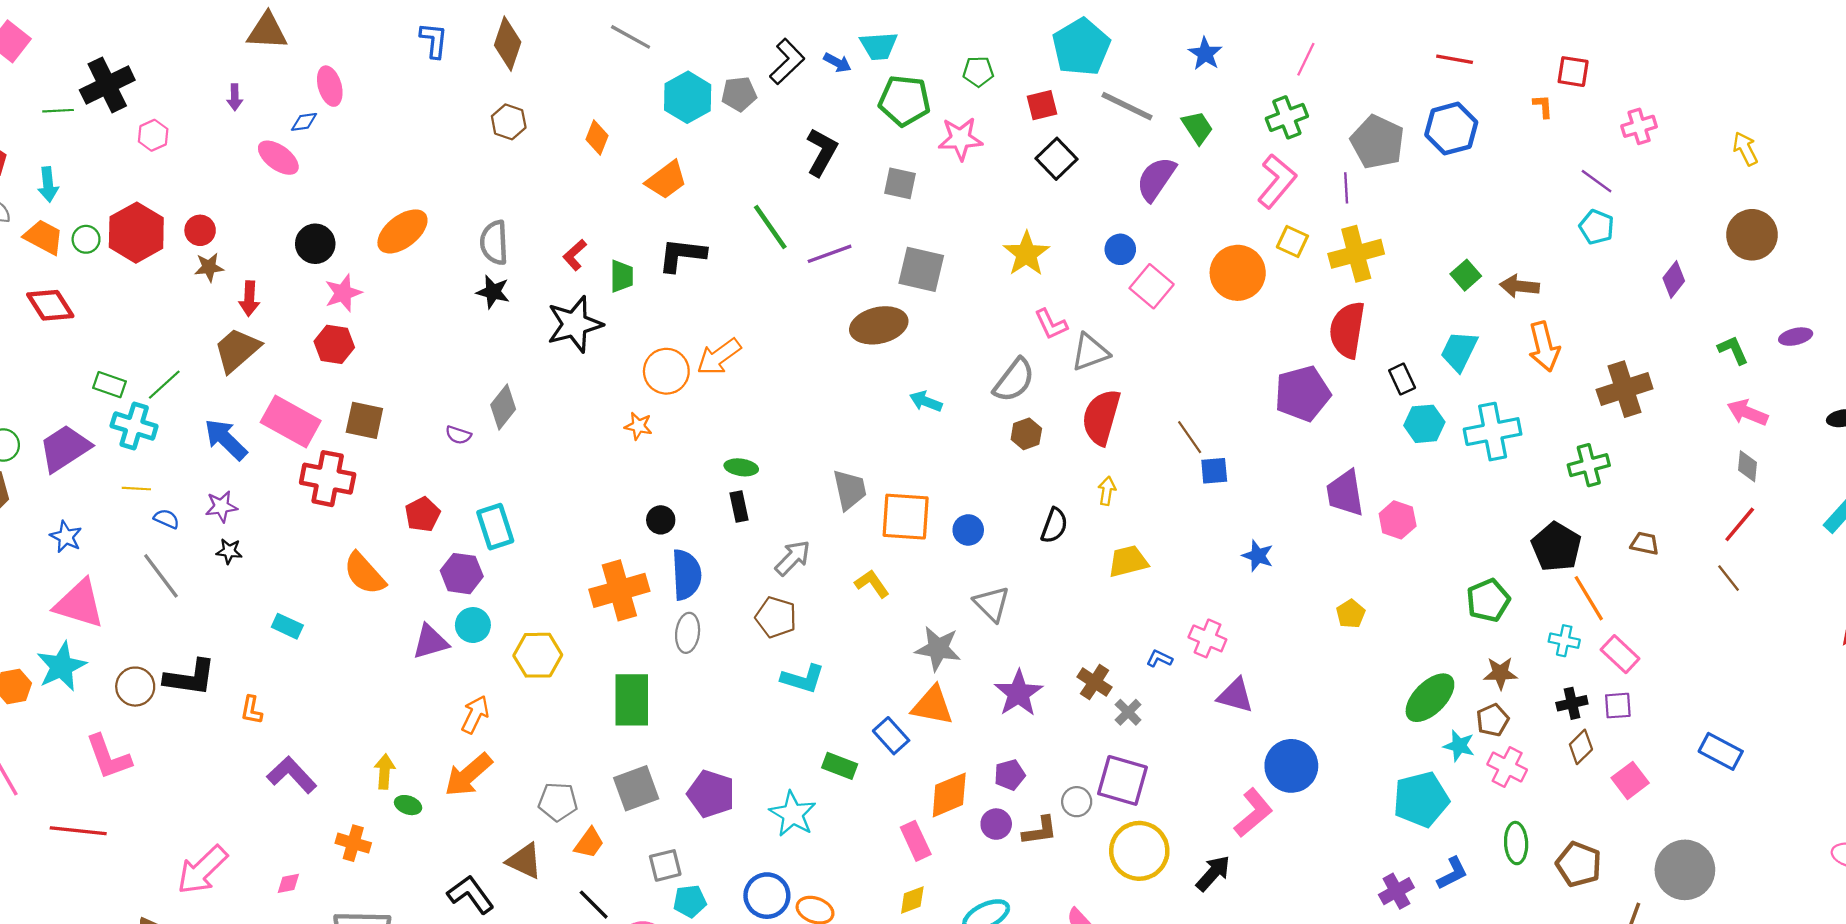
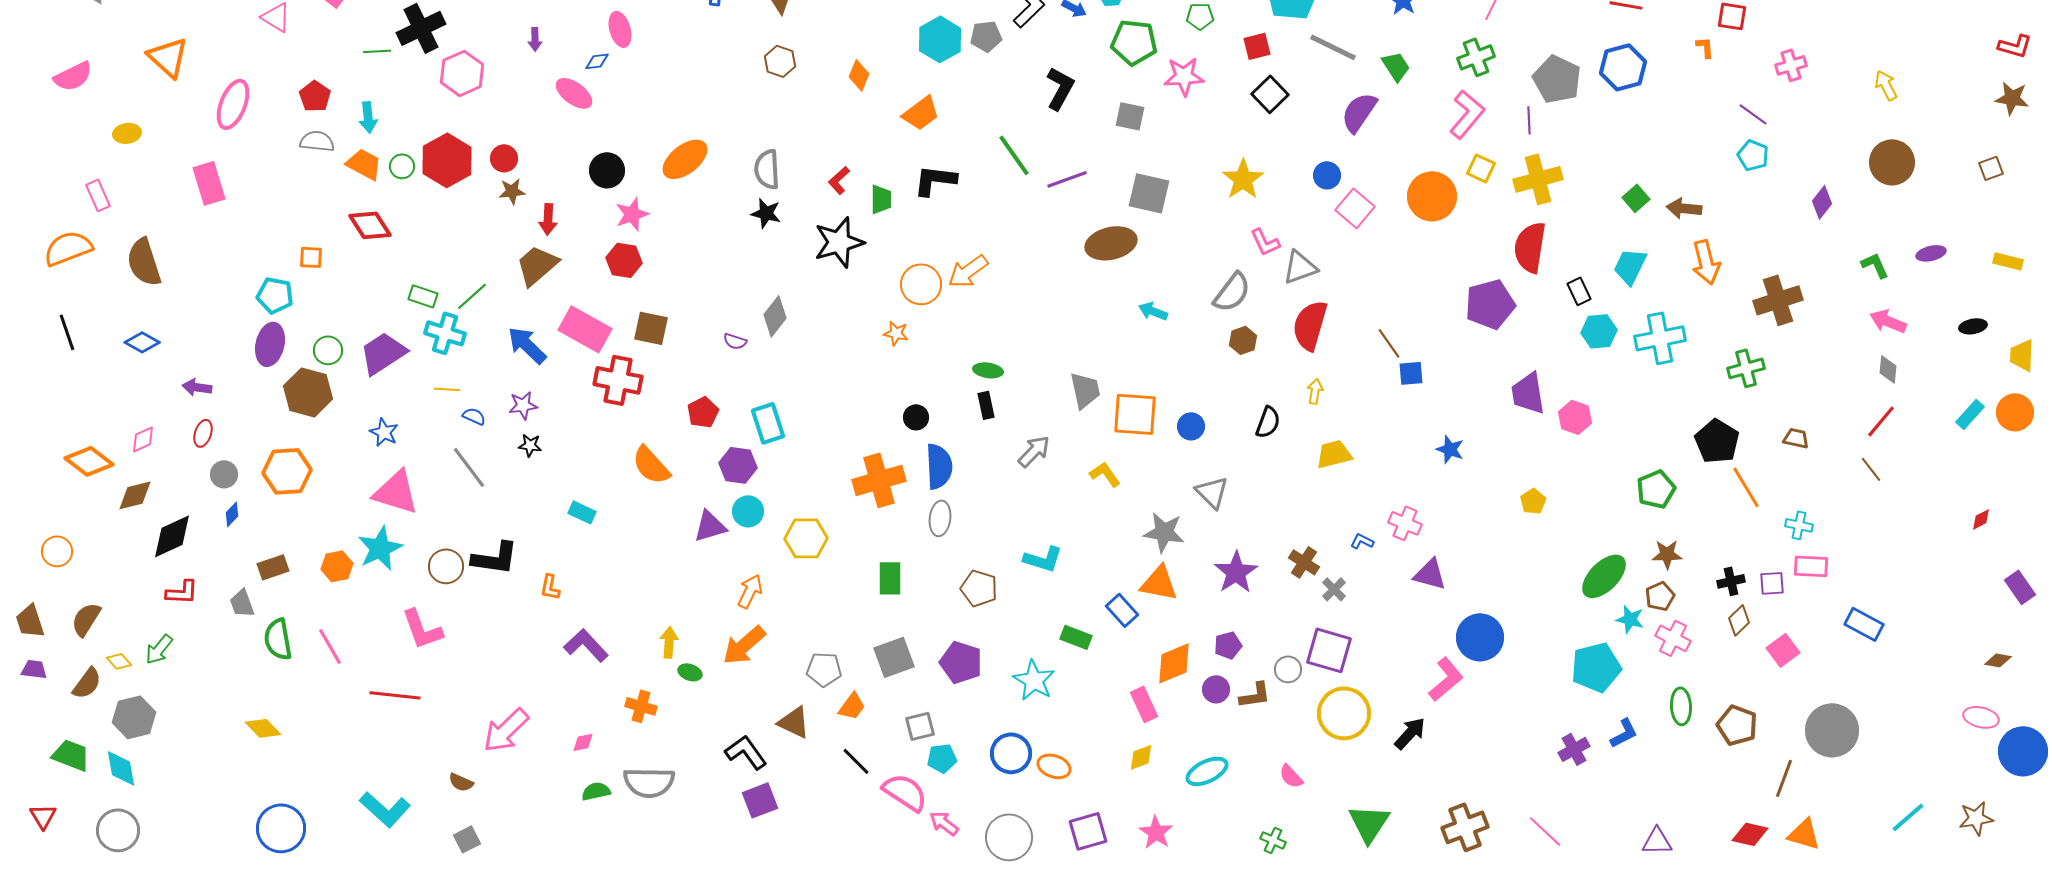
pink hexagon: (153, 135) -> (462, 73), size x1.6
brown pentagon: (776, 617) -> (979, 588), moved
cyan cross: (1564, 641) -> (1799, 525), moved
pink rectangle: (1620, 654) -> (1811, 566), moved, turned -40
green rectangle: (632, 700) -> (890, 578), size x0.7

